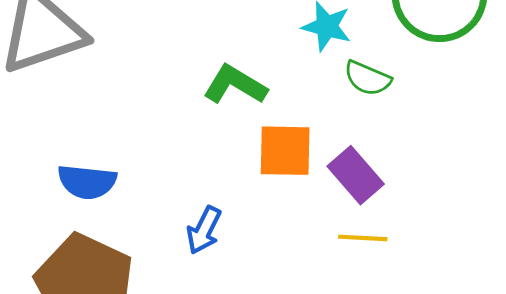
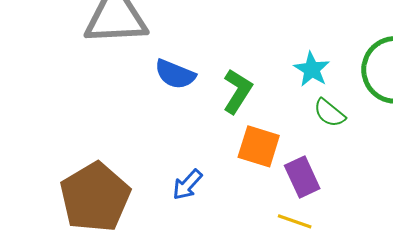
green L-shape: (235, 85) -> (237, 91), turned 75
blue semicircle: (87, 182) -> (175, 74), moved

